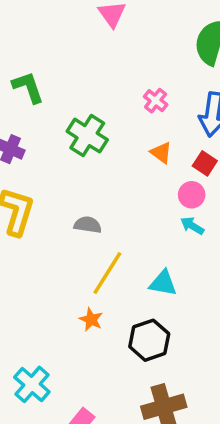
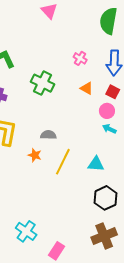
orange star: (91, 319) -> (35, 155), moved
black hexagon: (149, 340) -> (106, 198), moved

